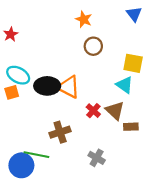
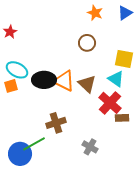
blue triangle: (134, 14) -> (125, 13), turned 35
orange star: (84, 19) -> (95, 13), moved
red cross: (93, 111) -> (110, 103), moved, size x1.6
brown triangle: (115, 111) -> (87, 84), moved
green line: (36, 155) -> (34, 144), turned -40

